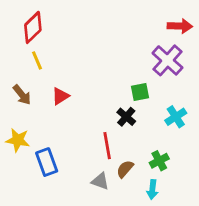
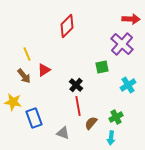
red diamond: (33, 27) -> (67, 26), moved
yellow line: (37, 60) -> (27, 54), moved
brown arrow: (22, 95) -> (24, 76), moved
black cross: (126, 117) -> (76, 85), moved
gray triangle: (100, 181) -> (63, 133), moved

